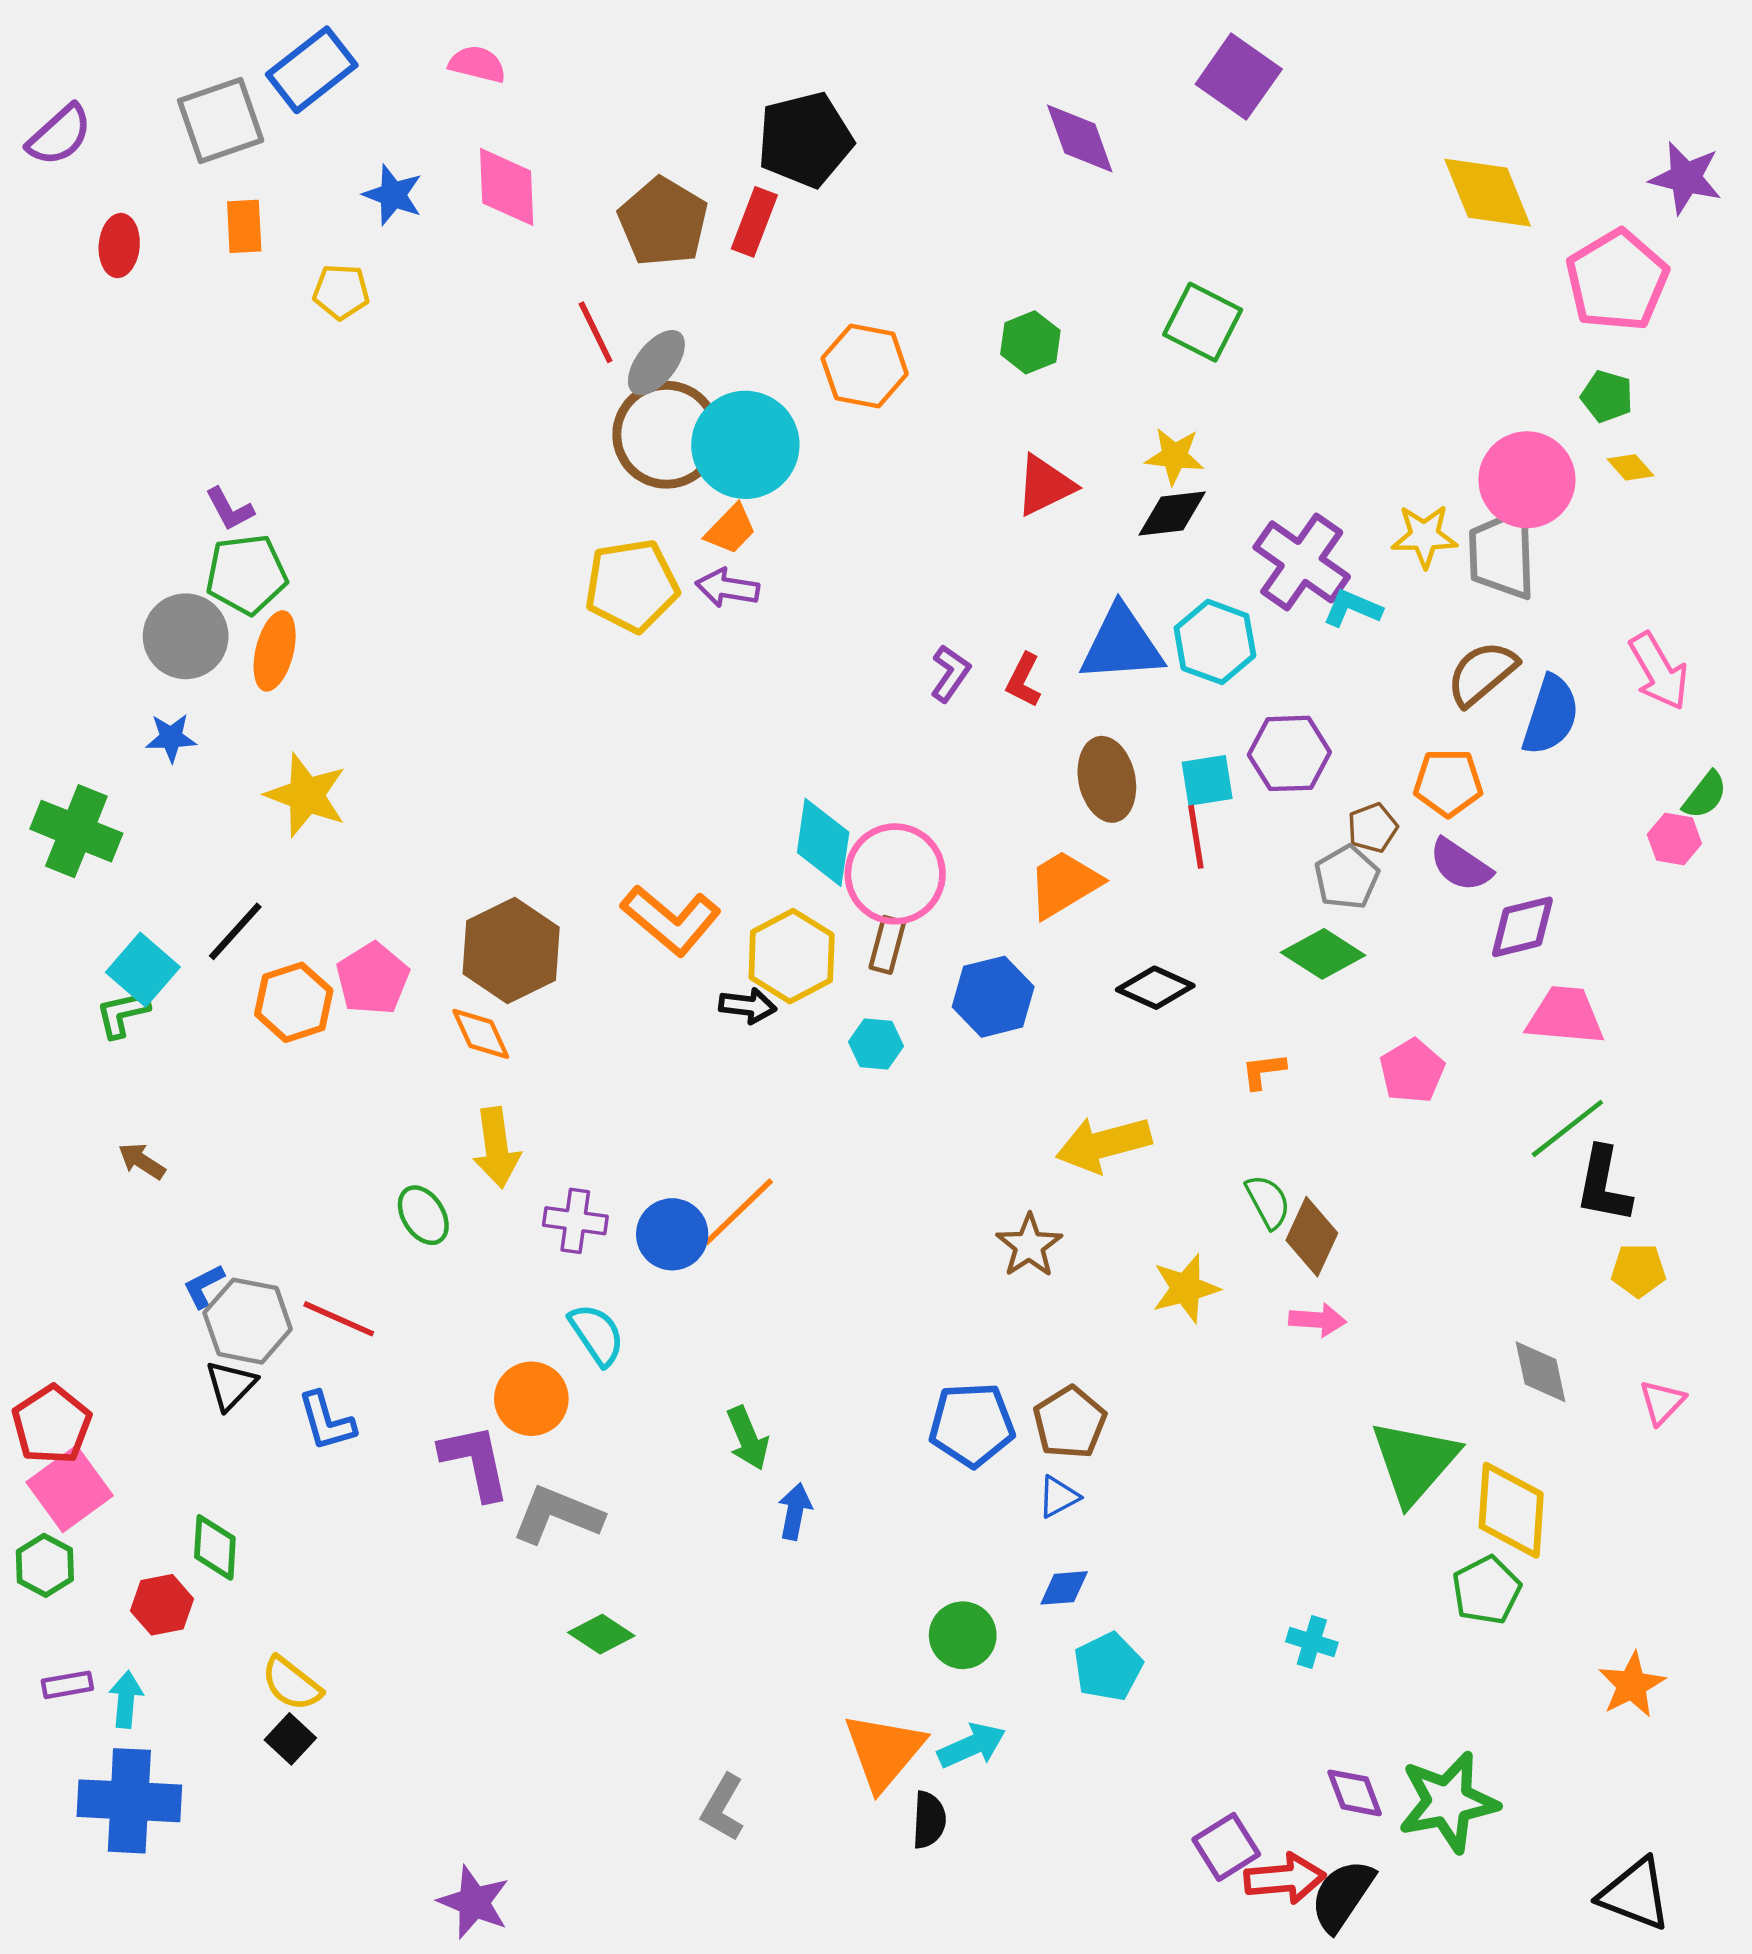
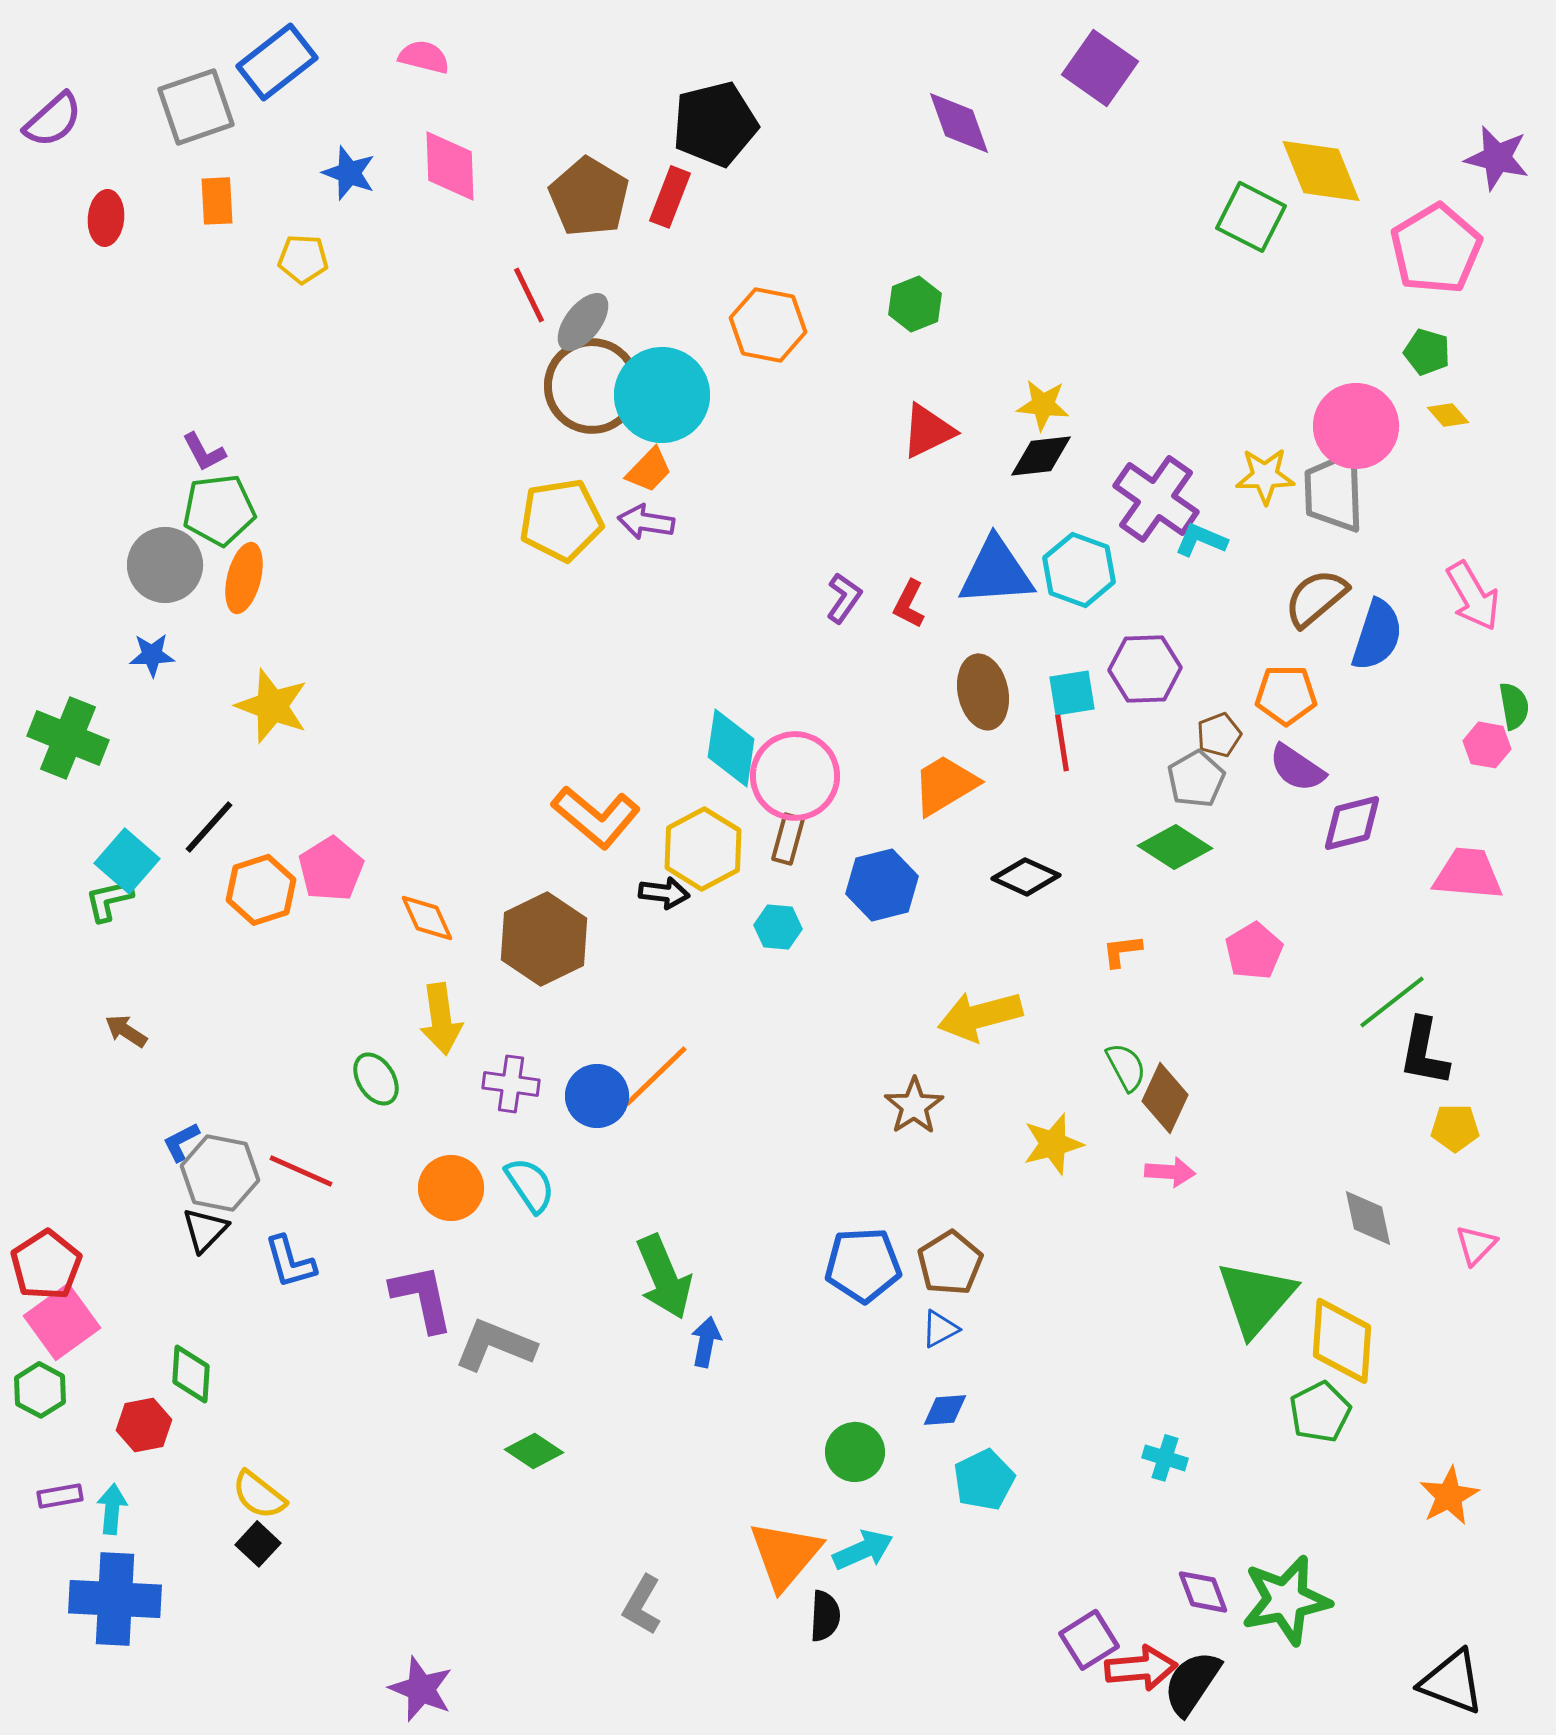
green square: (1203, 322) -> (1251, 217), moved
green semicircle: (1705, 795) -> (1514, 706), turned -48
brown hexagon: (511, 951) -> (544, 939), moved
pink trapezoid: (1565, 1016) -> (1468, 874), moved
orange circle: (531, 1399) -> (451, 1188), moved
green arrow: (748, 1438) -> (664, 1277), size x1.5

